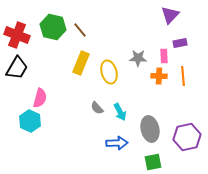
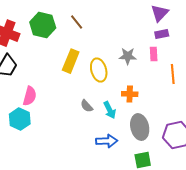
brown line: (80, 30) -> (77, 22), moved
purple rectangle: (180, 43) -> (162, 34), moved
orange cross: (159, 76) -> (130, 94), moved

